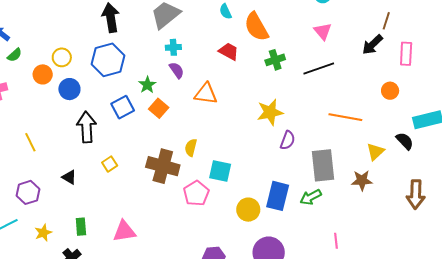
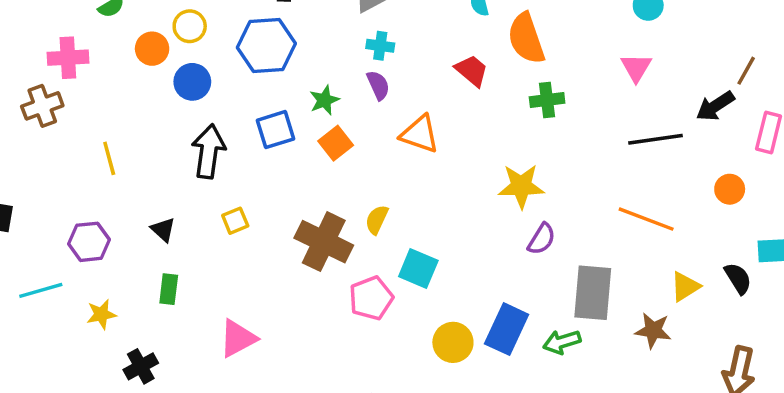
black line: (319, 69) -> (655, 139), moved
green rectangle: (81, 227) -> (169, 289), moved
pink triangle: (124, 231) -> (238, 338), turned -30

